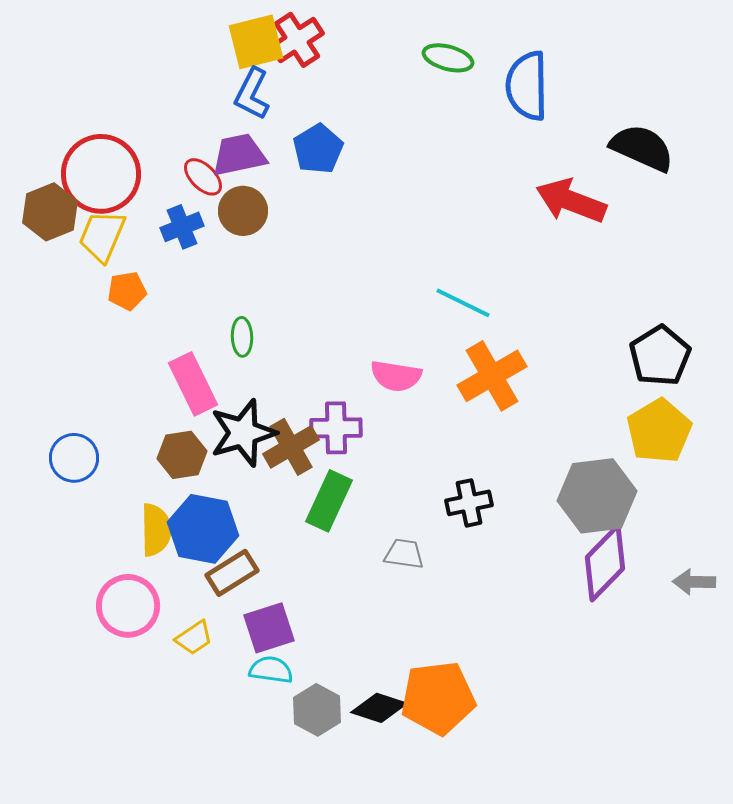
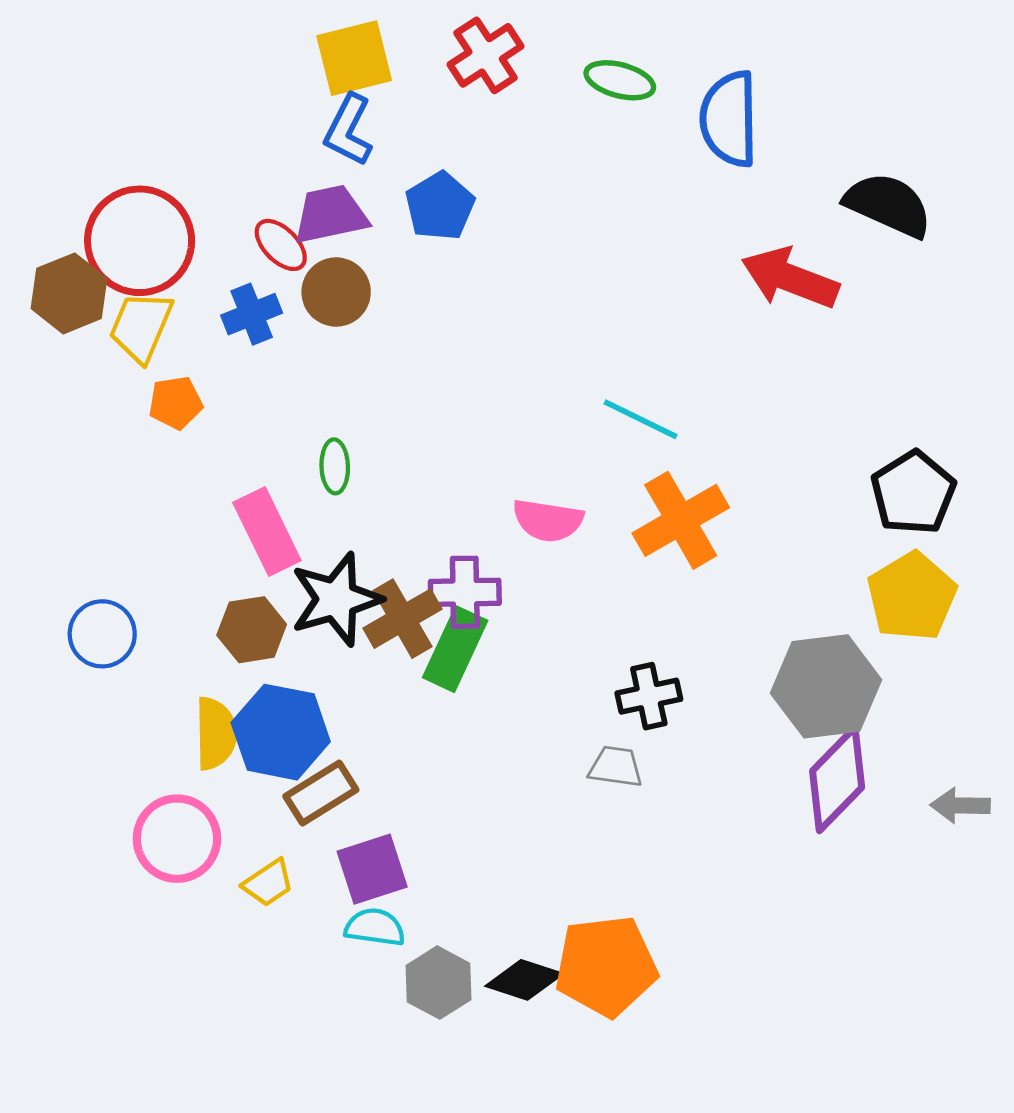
red cross: (297, 40) -> (486, 55), moved
green rectangle: (329, 501) -> (455, 649), moved
gray trapezoid: (404, 554) -> (616, 767), moved

